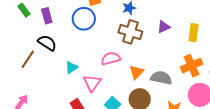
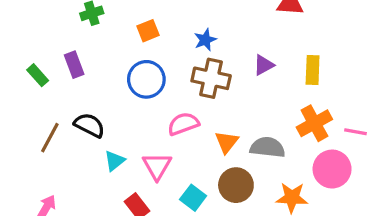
green rectangle: (24, 10) -> (38, 75), moved
blue circle: (84, 19) -> (146, 79), moved
black semicircle: (47, 43) -> (89, 125), moved
cyan triangle: (71, 67) -> (115, 161), moved

